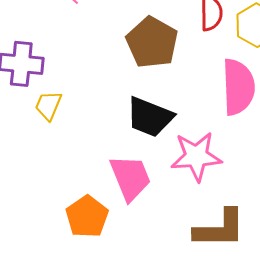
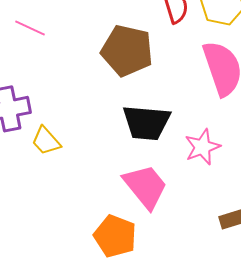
yellow trapezoid: (48, 105) -> (46, 141), turned -48
pink star: (196, 156) -> (202, 147), size x0.7

